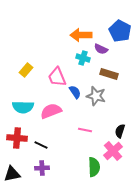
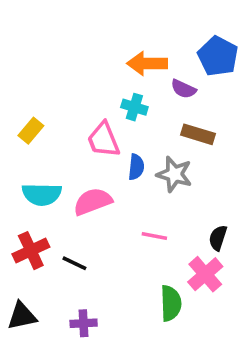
cyan cross: (83, 58) -> (134, 107), moved
yellow rectangle: (26, 70) -> (31, 131), moved
blue semicircle: (75, 92) -> (136, 167), turned 40
red cross: (17, 138) -> (31, 251), turned -30
purple cross: (42, 168) -> (84, 323), moved

